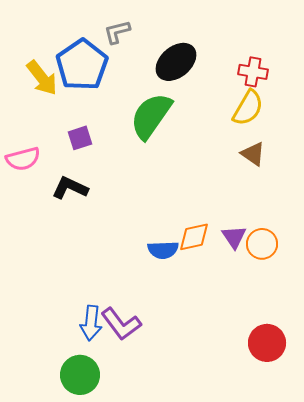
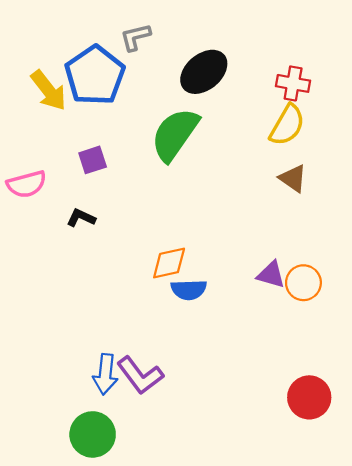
black L-shape: (70, 188) -> (81, 218), size x0.7
orange diamond: (194, 237) -> (169, 263), moved
purple triangle: (234, 237) -> (271, 275), turned -40

